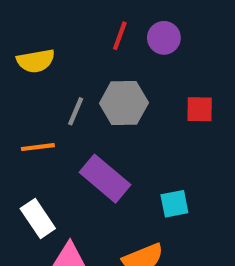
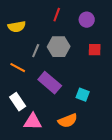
purple circle: (164, 38) -> (87, 20), moved
orange line: (38, 147) -> (18, 68), turned 35
cyan square: (174, 204) -> (83, 95), turned 32

